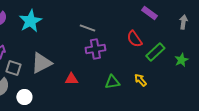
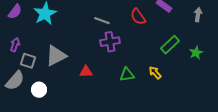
red semicircle: (134, 39) -> (138, 17), moved

